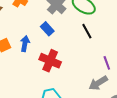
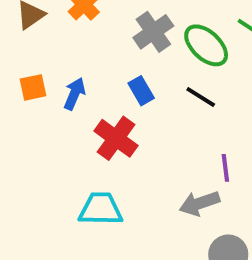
blue rectangle: (47, 29) -> (141, 91), moved
black line: (87, 31) -> (201, 97), turned -42

